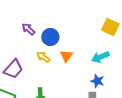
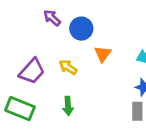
yellow arrow: (43, 57) -> (68, 67), moved

